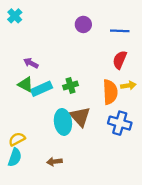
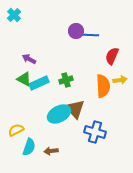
purple circle: (83, 24) -> (76, 31), moved
blue line: (120, 31) -> (90, 35), moved
cyan ellipse: (63, 122) -> (59, 114), turned 70
blue cross: (120, 123) -> (95, 132), moved
cyan semicircle: (15, 157) -> (29, 147), moved

